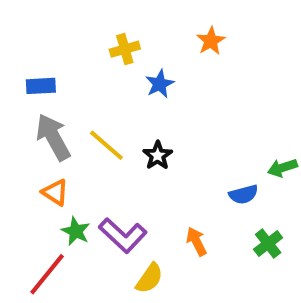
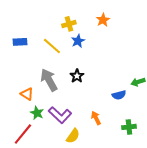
yellow cross: (125, 49) -> (69, 24), moved
gray arrow: (53, 137) -> (49, 80), moved
yellow line: (106, 145) -> (52, 46), moved
green cross: (268, 244) -> (129, 127), moved, turned 32

